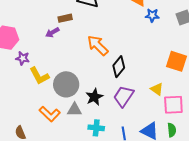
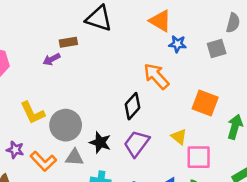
orange arrow: (98, 45) -> (156, 76), moved
purple star: (23, 58) -> (15, 150), moved
black star: (94, 97) -> (100, 142), turned -30

